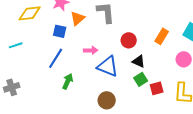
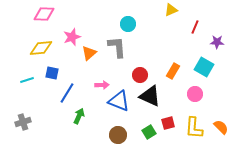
blue square: (60, 31) -> (52, 73), moved
black triangle: (139, 61) -> (150, 96), size x1.6
green square: (141, 79) -> (149, 132), moved

